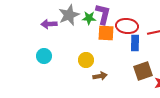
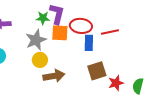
gray star: (69, 15) -> (36, 40), moved
brown arrow: (100, 76) -> (54, 76), size x1.5

